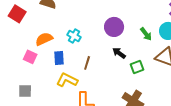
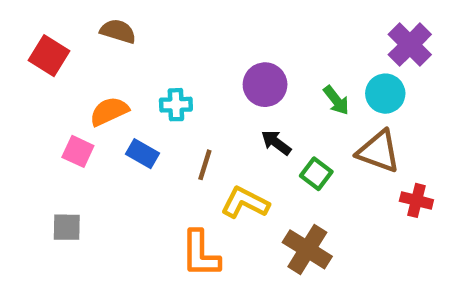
cyan cross: (74, 36) -> (176, 105), turned -32
blue rectangle: (59, 58) -> (143, 154), turned -56
green square: (137, 67) -> (316, 174), turned -32
yellow L-shape: (67, 80) -> (245, 203), moved

